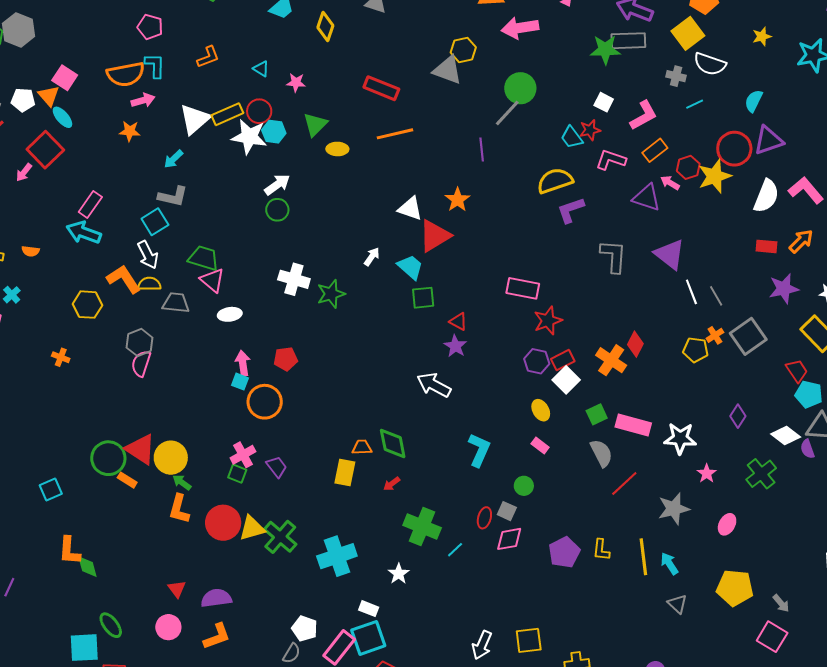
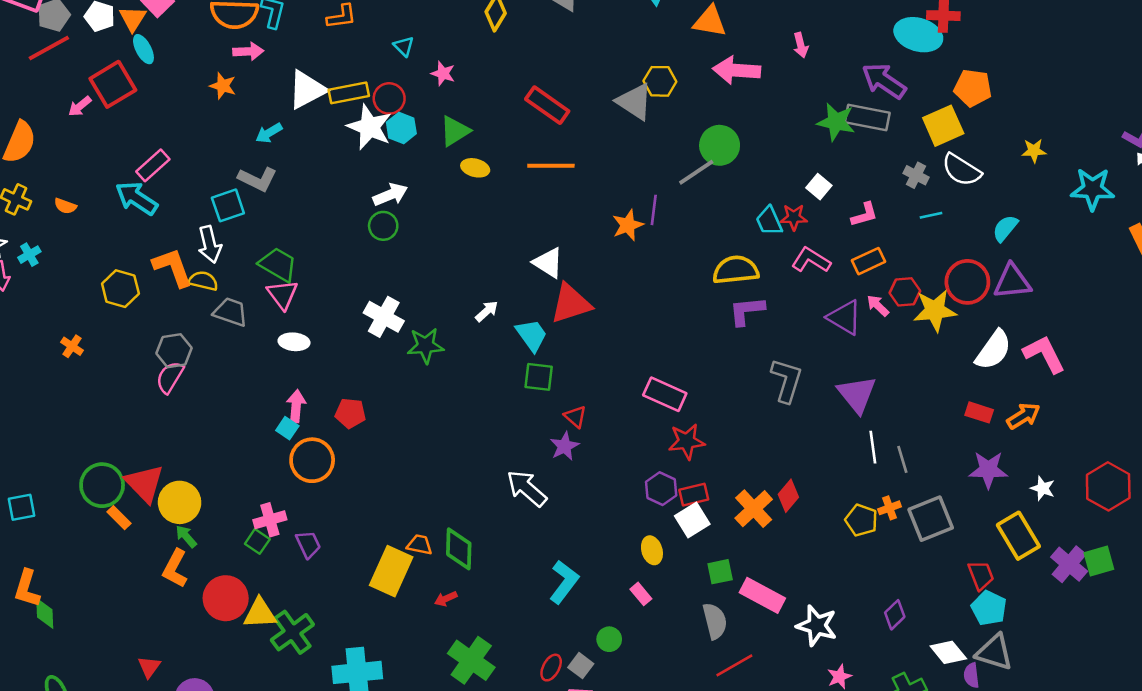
pink L-shape: (644, 115) -> (865, 215), size x0.7
orange star: (457, 200) -> (628, 225), moved
yellow rectangle: (345, 472) -> (391, 571), size x1.4

